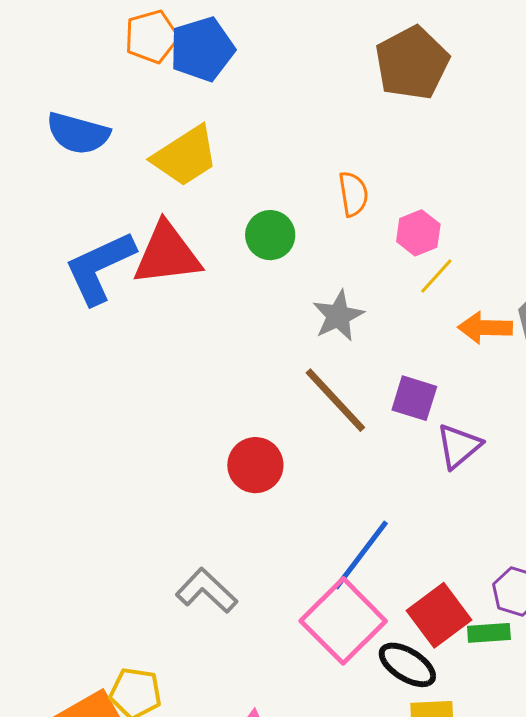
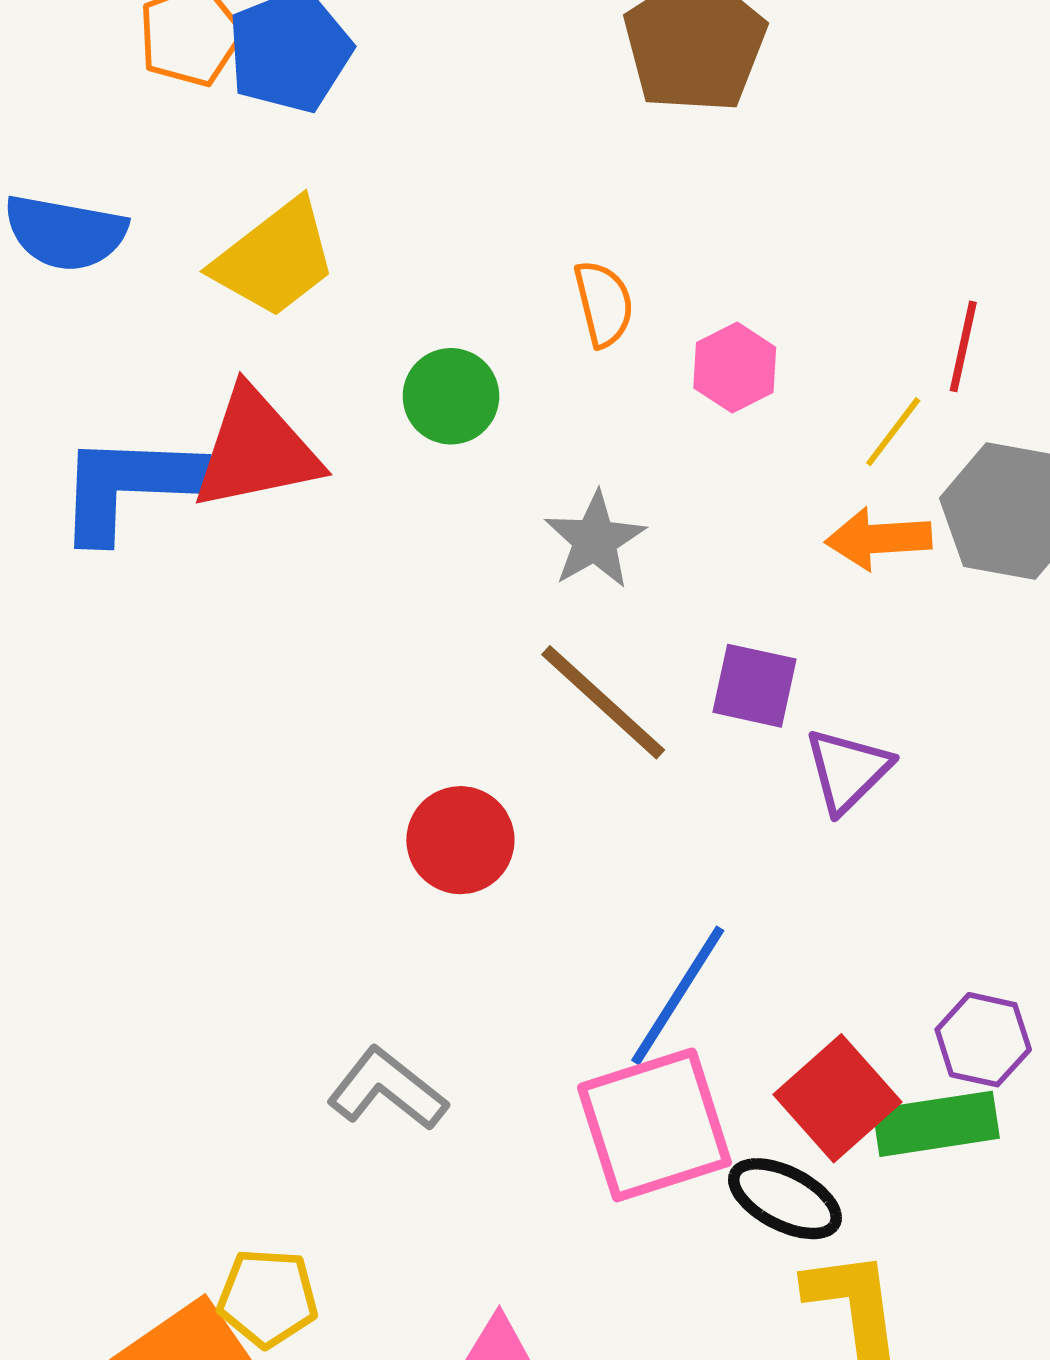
blue L-shape: (100, 267) -> (129, 486), turned 32
yellow line: (436, 276) -> (893, 432), moved
pink square: (343, 621) -> (654, 1125), turned 32
green rectangle: (489, 633) -> (936, 1124), size x1.5

